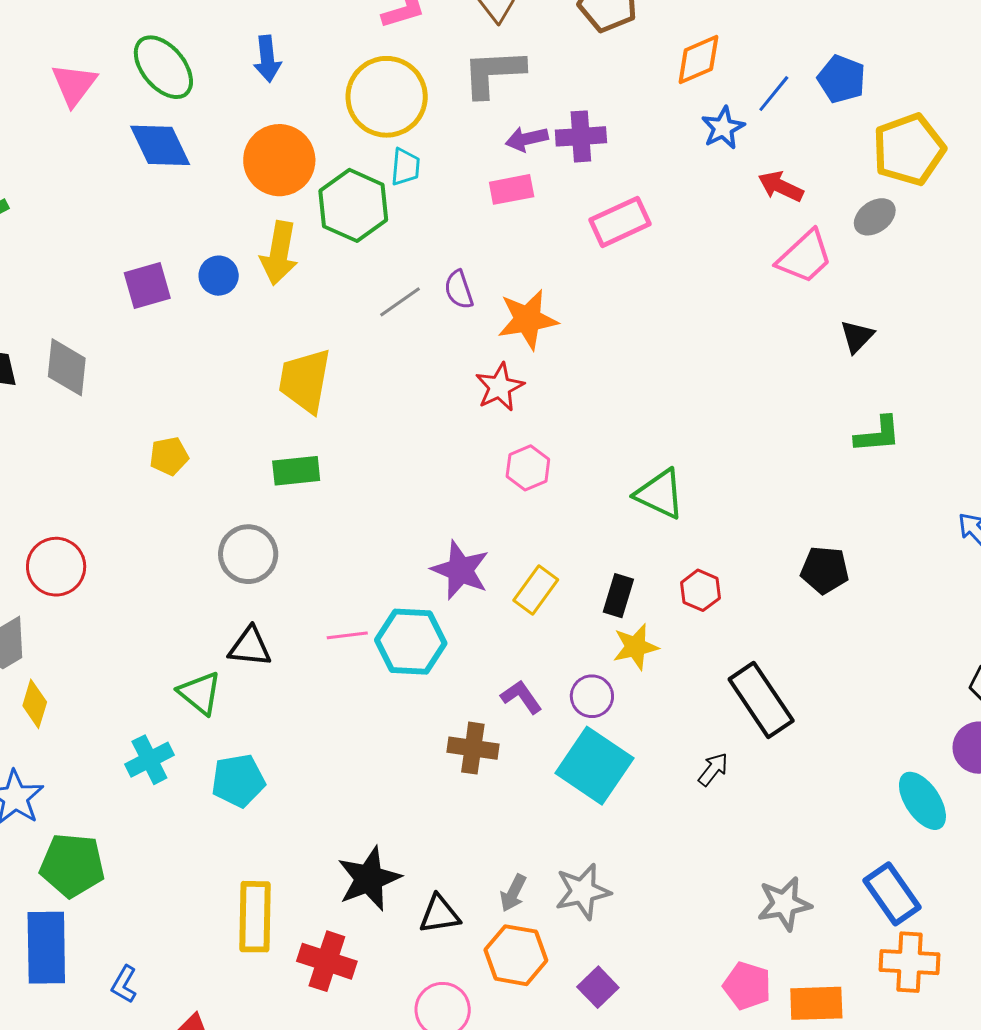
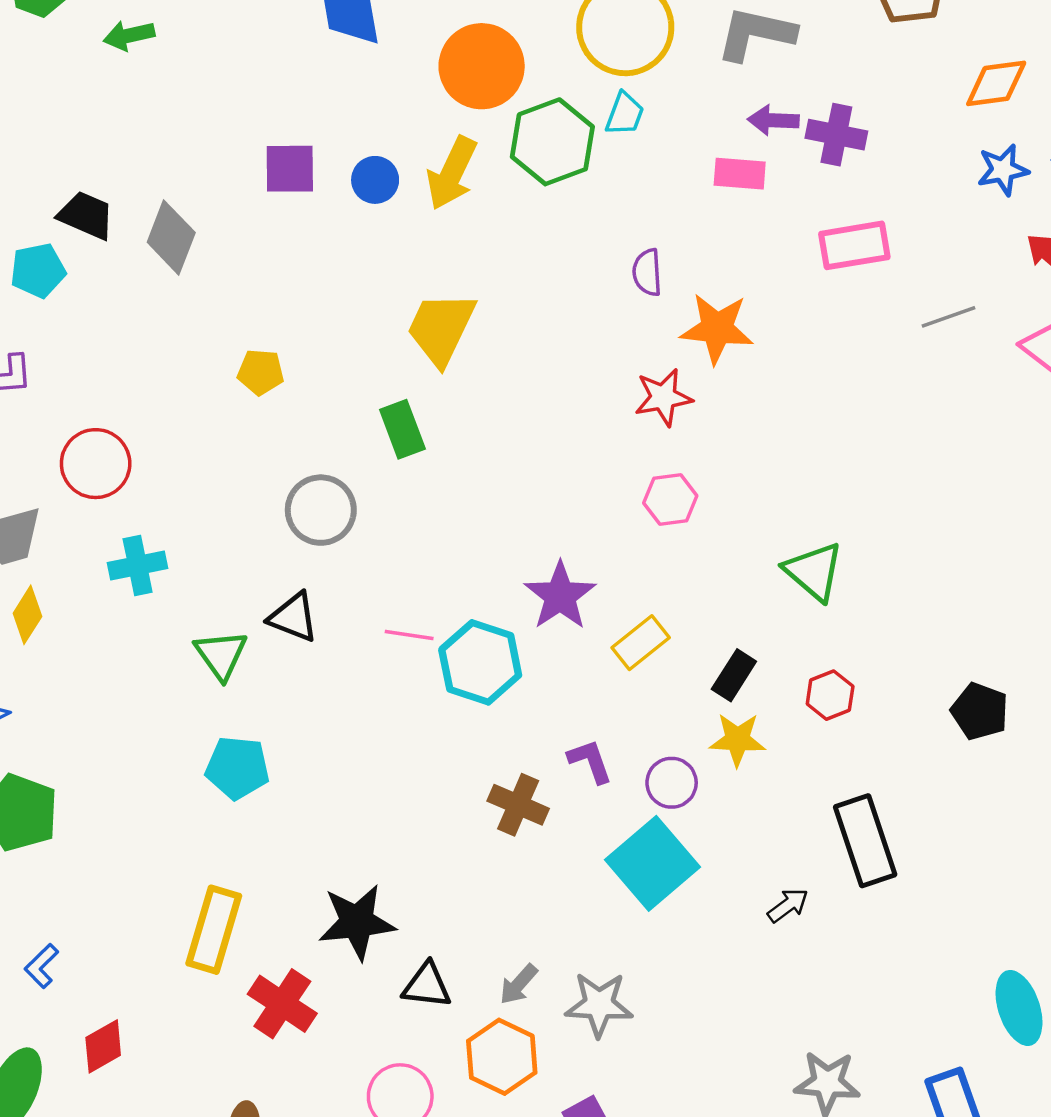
gray line: (400, 302) -> (949, 317), moved
green rectangle: (296, 471) -> (402, 429), turned 60
cyan cross: (149, 760) -> (138, 565), moved

